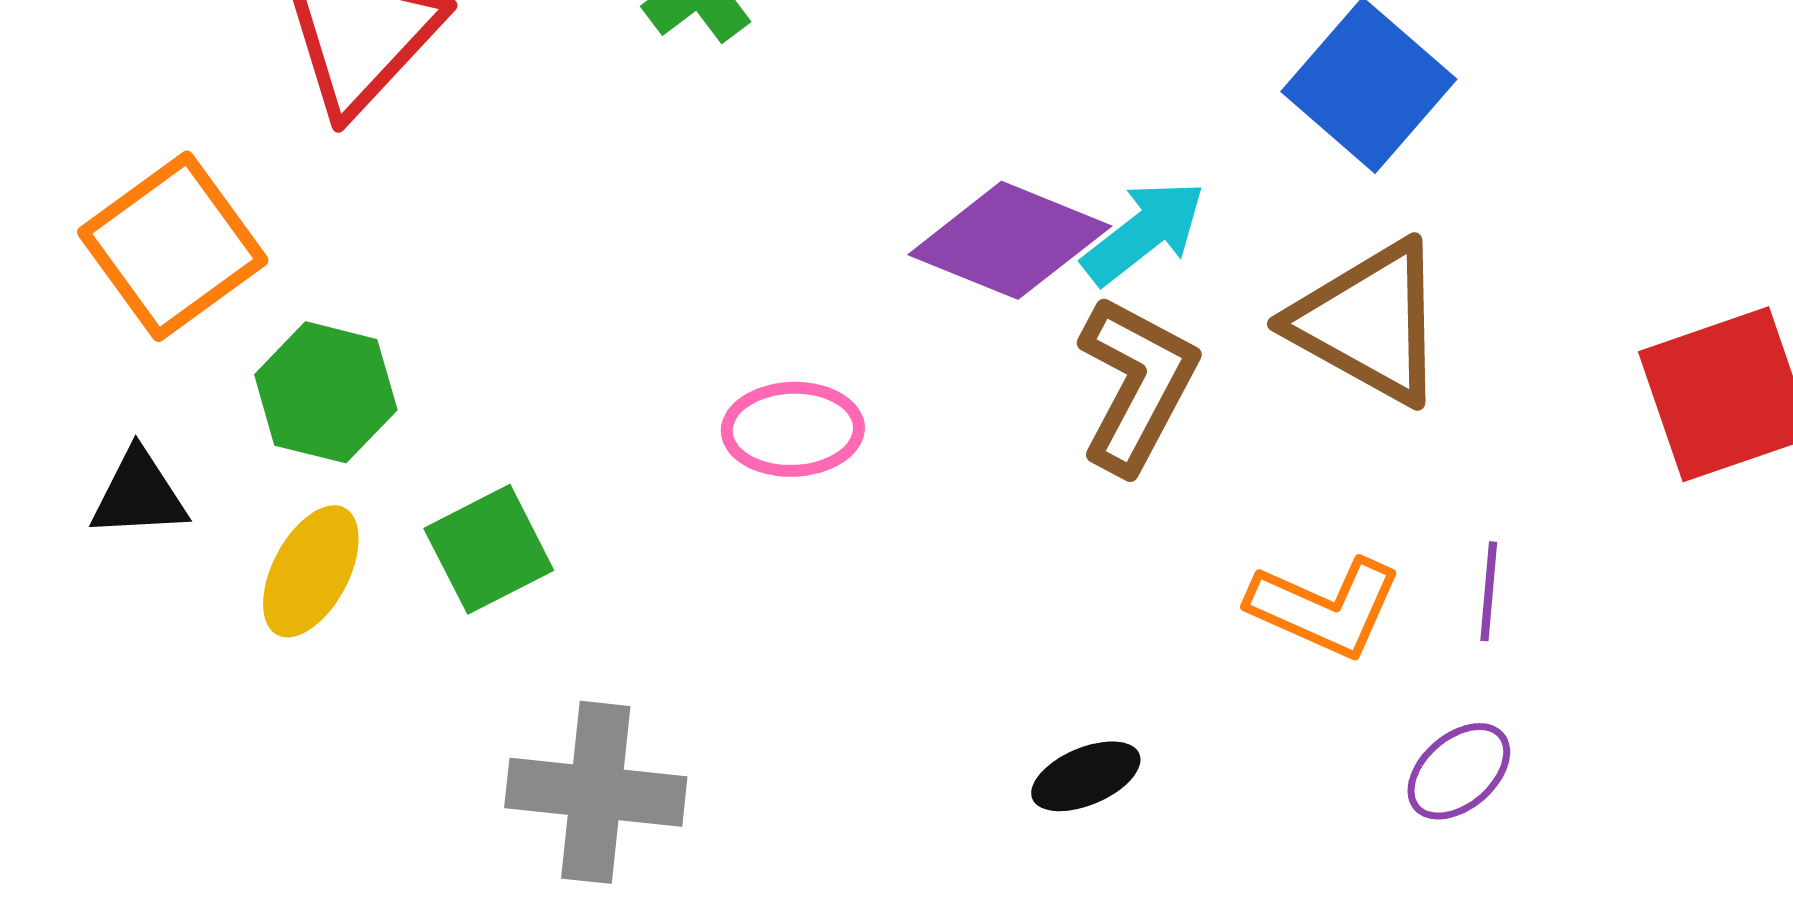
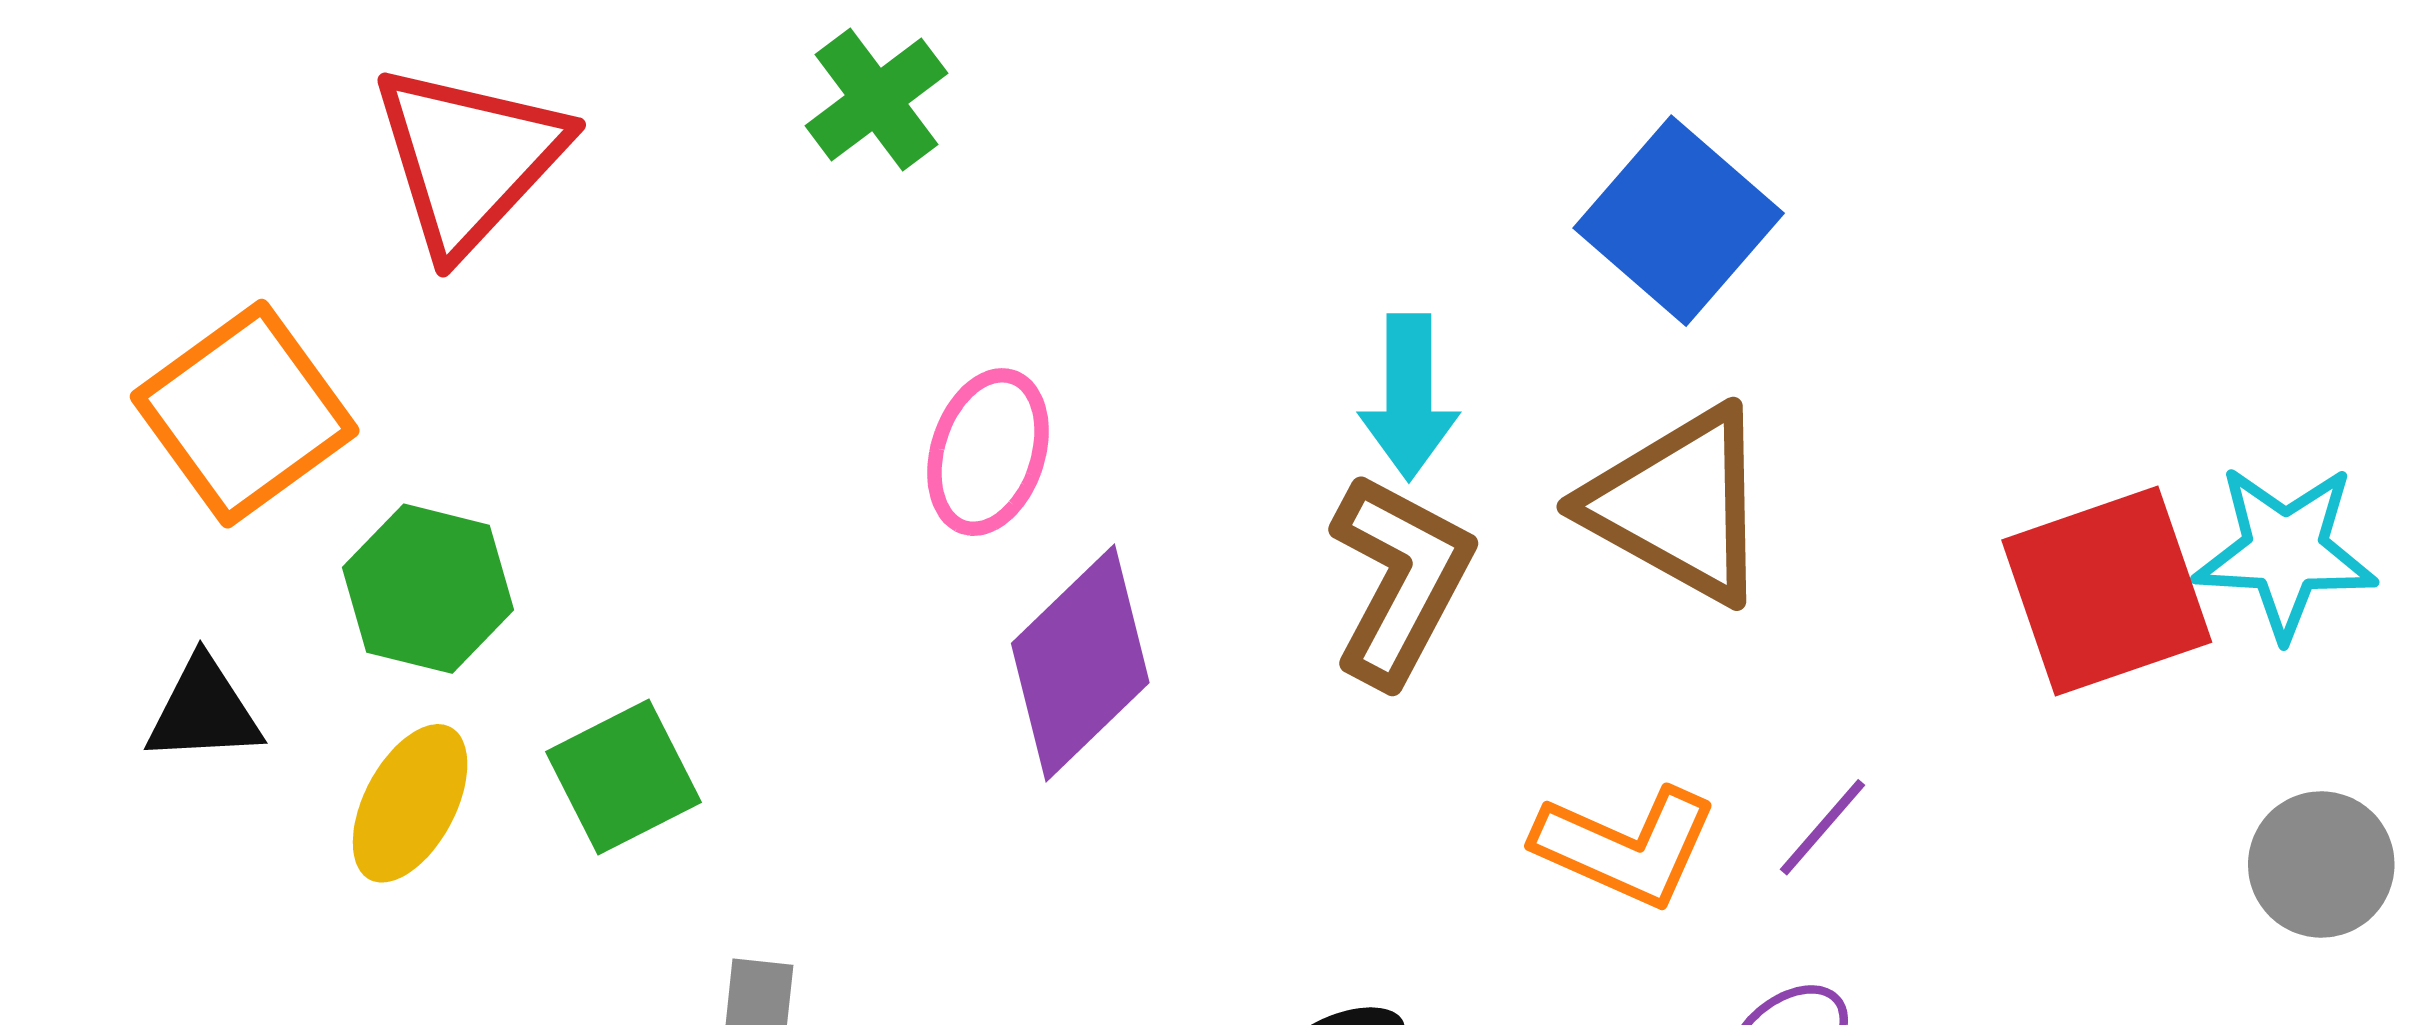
cyan arrow: (1144, 232) -> (1409, 397), turned 128
purple diamond: (1010, 240) -> (1080, 663), moved, turned -66
pink ellipse: (793, 429) -> (988, 452), moved, turned -70
purple line: (1489, 591) -> (1822, 827), turned 36

